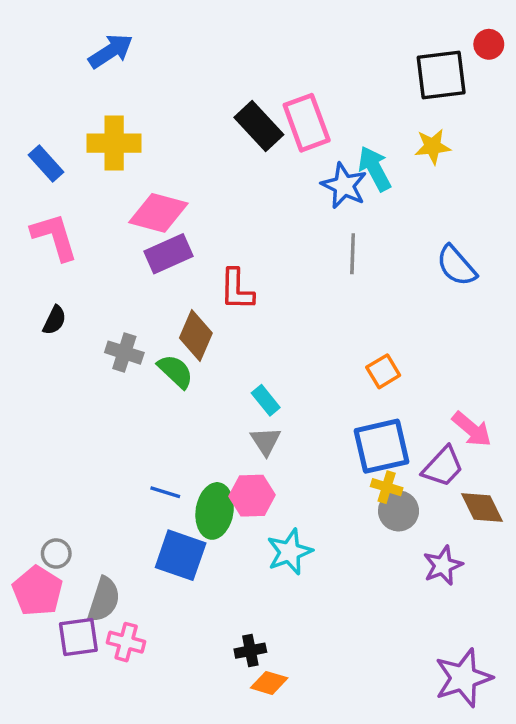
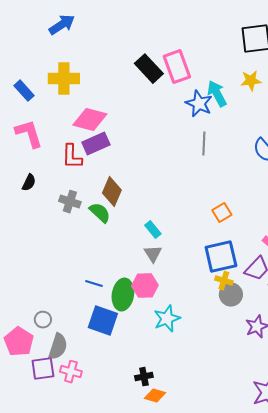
red L-shape: (237, 290) -> (72, 157), moved
gray circle: (56, 554) -> (43, 320), moved

